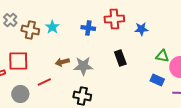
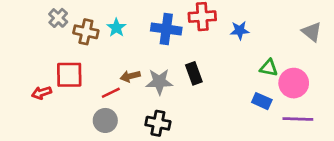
blue cross: (88, 28) -> (166, 29), size x1.5
black rectangle: (120, 58) -> (194, 73), moved
red line: (44, 82) -> (111, 93), moved
gray circle: (20, 94) -> (105, 120), moved

